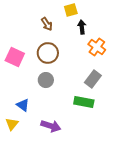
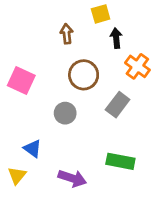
brown arrow: (47, 24) -> (67, 34), turned -152
brown circle: (48, 53) -> (84, 75), moved
gray rectangle: (93, 79) -> (118, 105), moved
green rectangle: (84, 102) -> (120, 161), moved

